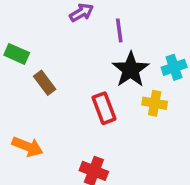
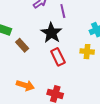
black star: (131, 70) -> (51, 33), moved
orange arrow: (27, 147) -> (25, 85), moved

